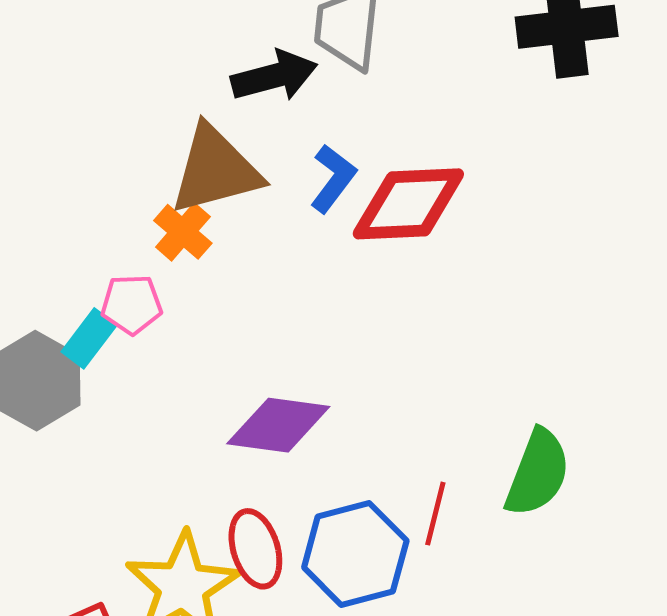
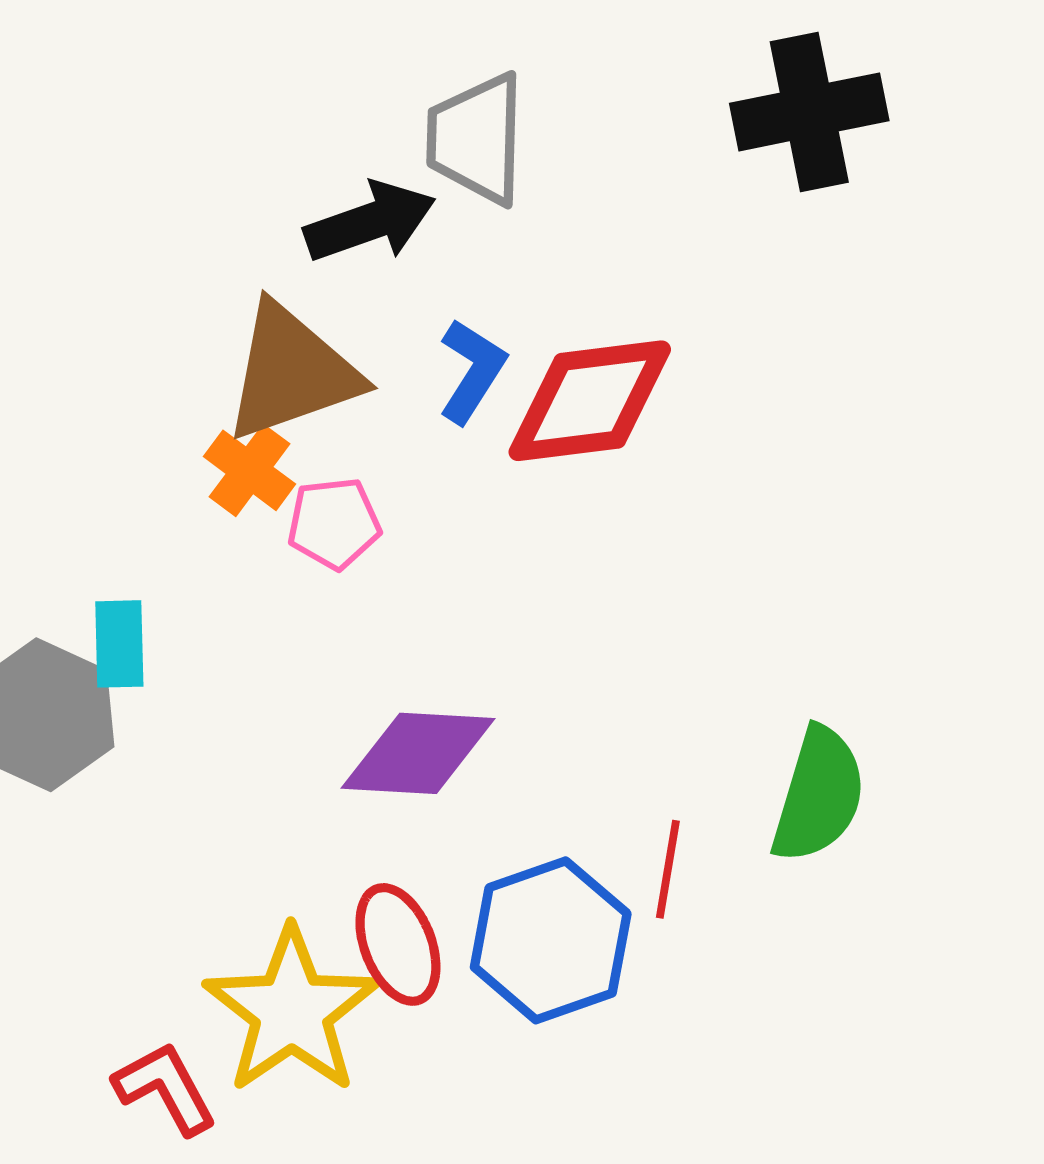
pink pentagon: (132, 304) -> (334, 523), moved
cyan rectangle: (89, 338) -> (119, 644), turned -34

